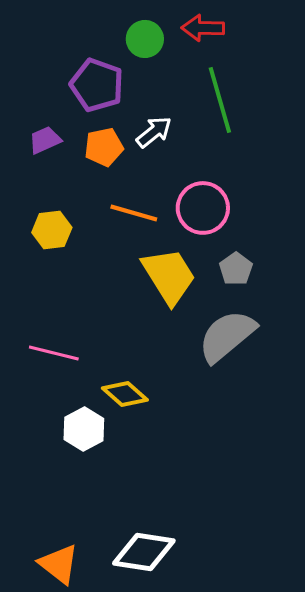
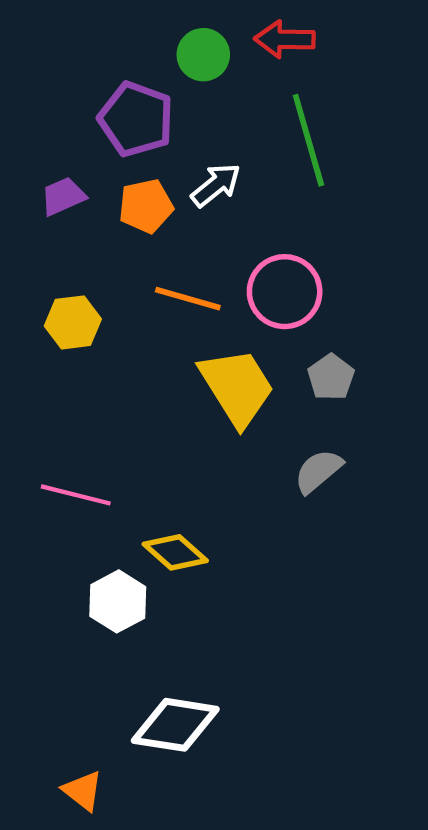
gray semicircle: (227, 336) -> (318, 471), size x0.6
white diamond: (144, 552) -> (175, 725), moved
orange triangle: (59, 564) -> (83, 791), size x0.7

